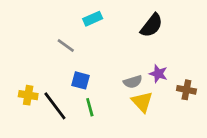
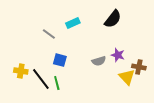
cyan rectangle: (93, 19) -> (73, 23), moved
yellow triangle: (142, 102) -> (127, 77), moved
green line: (90, 107) -> (57, 83), moved

